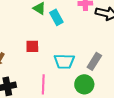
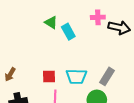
red square: (32, 46) -> (49, 76), moved

